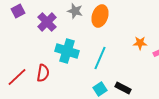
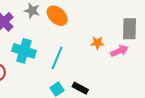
orange ellipse: (100, 16) -> (57, 16), turned -65

